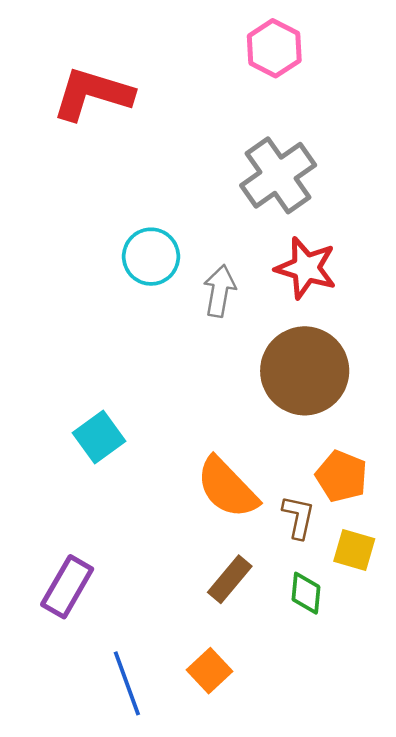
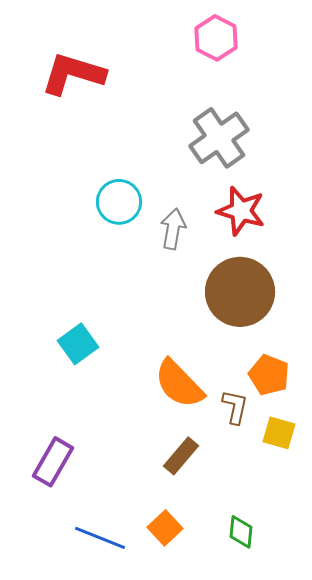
green diamond: (306, 593) -> (241, 532), moved
blue line: (127, 683) -> (100, 538), turned -48

